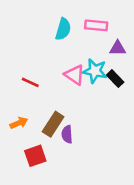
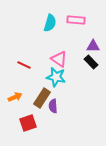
purple triangle: (118, 48) -> (93, 46), moved
cyan star: (95, 71) -> (56, 77), moved

